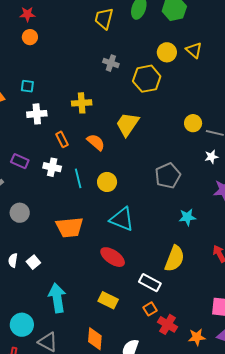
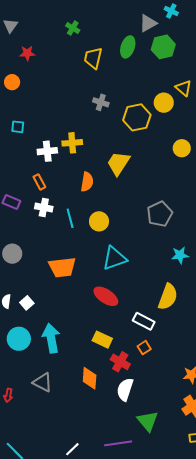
red star: (27, 14) -> (27, 53), moved
orange circle: (30, 37) -> (12, 82), moved
yellow circle: (167, 52) -> (164, 103), moved
white cross: (37, 114) -> (47, 151), moved
yellow circle: (193, 123) -> (182, 148), moved
orange rectangle: (62, 139) -> (39, 182), moved
orange semicircle: (96, 142) -> (87, 182), turned 60
cyan triangle: (122, 219) -> (115, 258), turned -40
red cross: (168, 324) -> (120, 362), moved
cyan circle: (22, 325) -> (19, 339), moved

